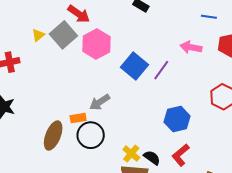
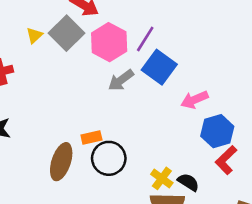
pink arrow: (191, 47) -> (195, 100), moved, turned -30
purple line: (161, 70) -> (145, 39), moved
gray arrow: (100, 102) -> (121, 80), moved
red L-shape: (181, 155) -> (226, 160), moved

